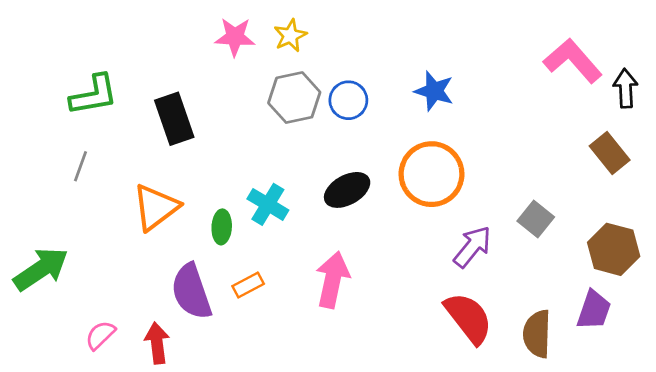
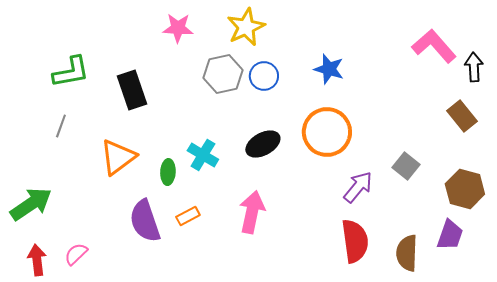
yellow star: (290, 36) -> (246, 27), moved, size x1.5
red semicircle: (468, 318) -> (355, 241), turned 30
red arrow: (157, 343) -> (37, 260), moved

